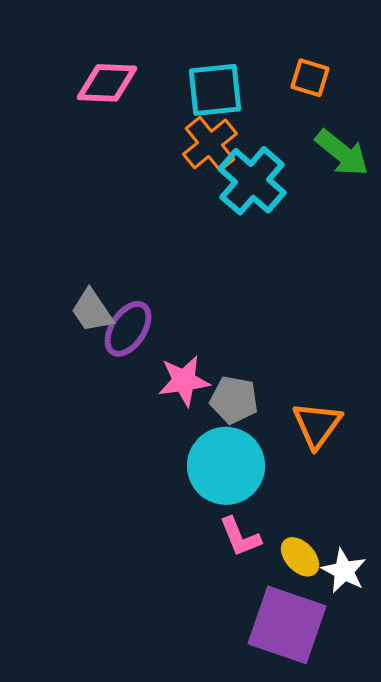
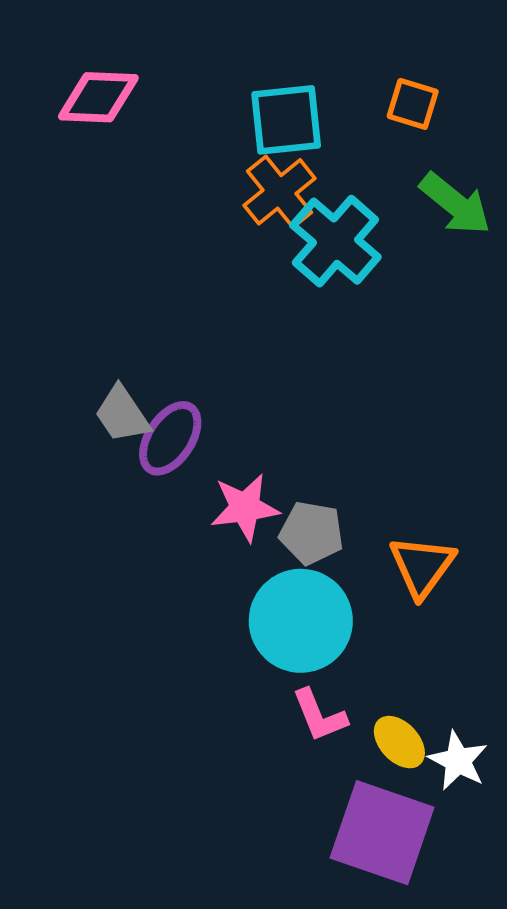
pink diamond: (107, 83) -> (98, 97), moved

